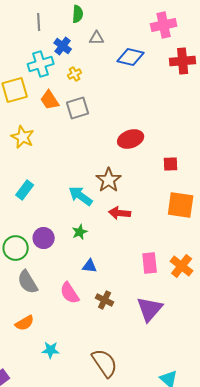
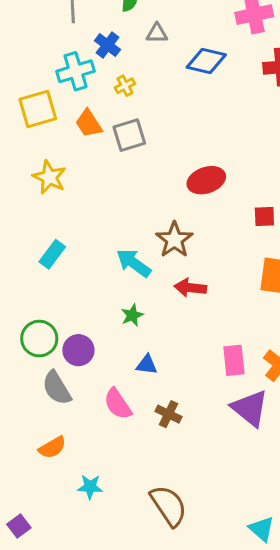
purple circle: (44, 238) -> (78, 350), moved
purple triangle: (150, 309) -> (250, 408), moved, turned -32

